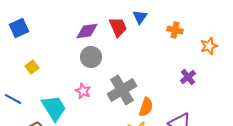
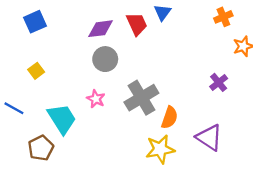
blue square: (19, 28) -> (35, 22), moved
orange cross: (175, 30) -> (223, 17), moved, turned -35

